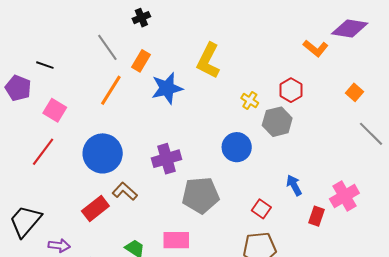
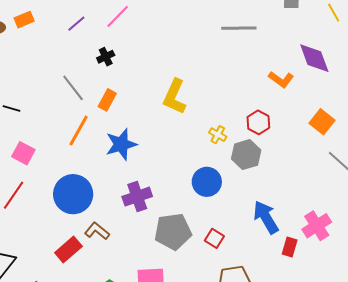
purple diamond: (350, 28) -> (314, 58), turned 63
blue star: (167, 88) -> (121, 144), moved
orange square: (355, 92) -> (322, 122), size x1.4
blue arrow: (294, 185) -> (266, 217), size x1.6
red square: (261, 209) -> (214, 238), moved

